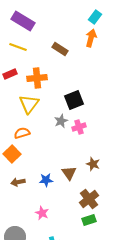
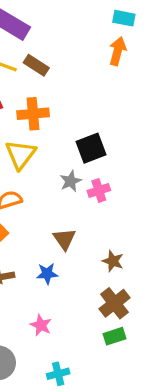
cyan rectangle: (95, 17) -> (124, 18), turned 64
brown rectangle: (60, 49) -> (36, 65), moved
brown star: (93, 164) -> (113, 261), moved
brown triangle: (69, 173) -> (64, 239), moved

